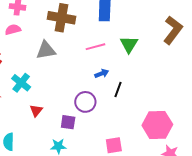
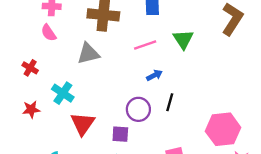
pink semicircle: (13, 30) -> (49, 33), turned -105
black line: (118, 89) -> (170, 102), moved
red triangle: (36, 111) -> (83, 124), size x1.6

